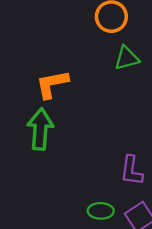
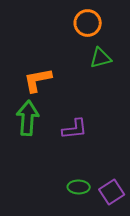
purple L-shape: (131, 171) -> (75, 129), moved, turned -104

